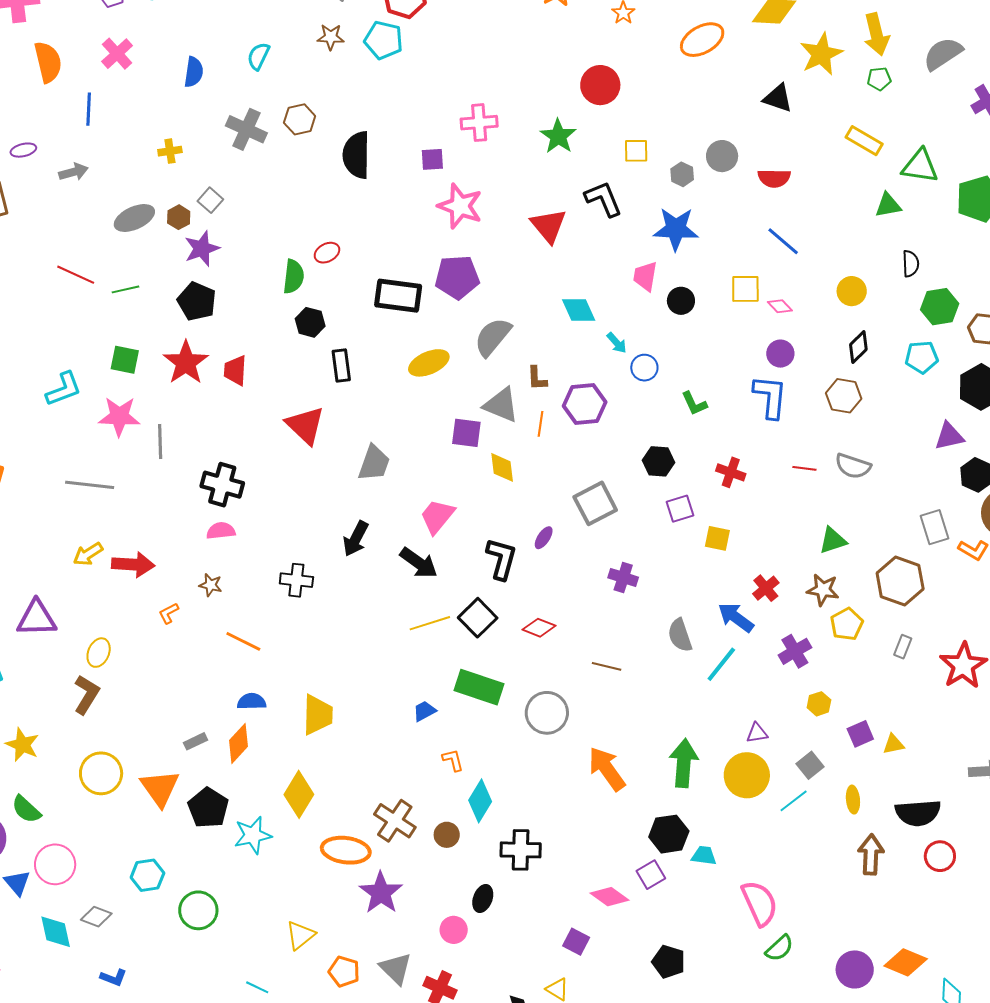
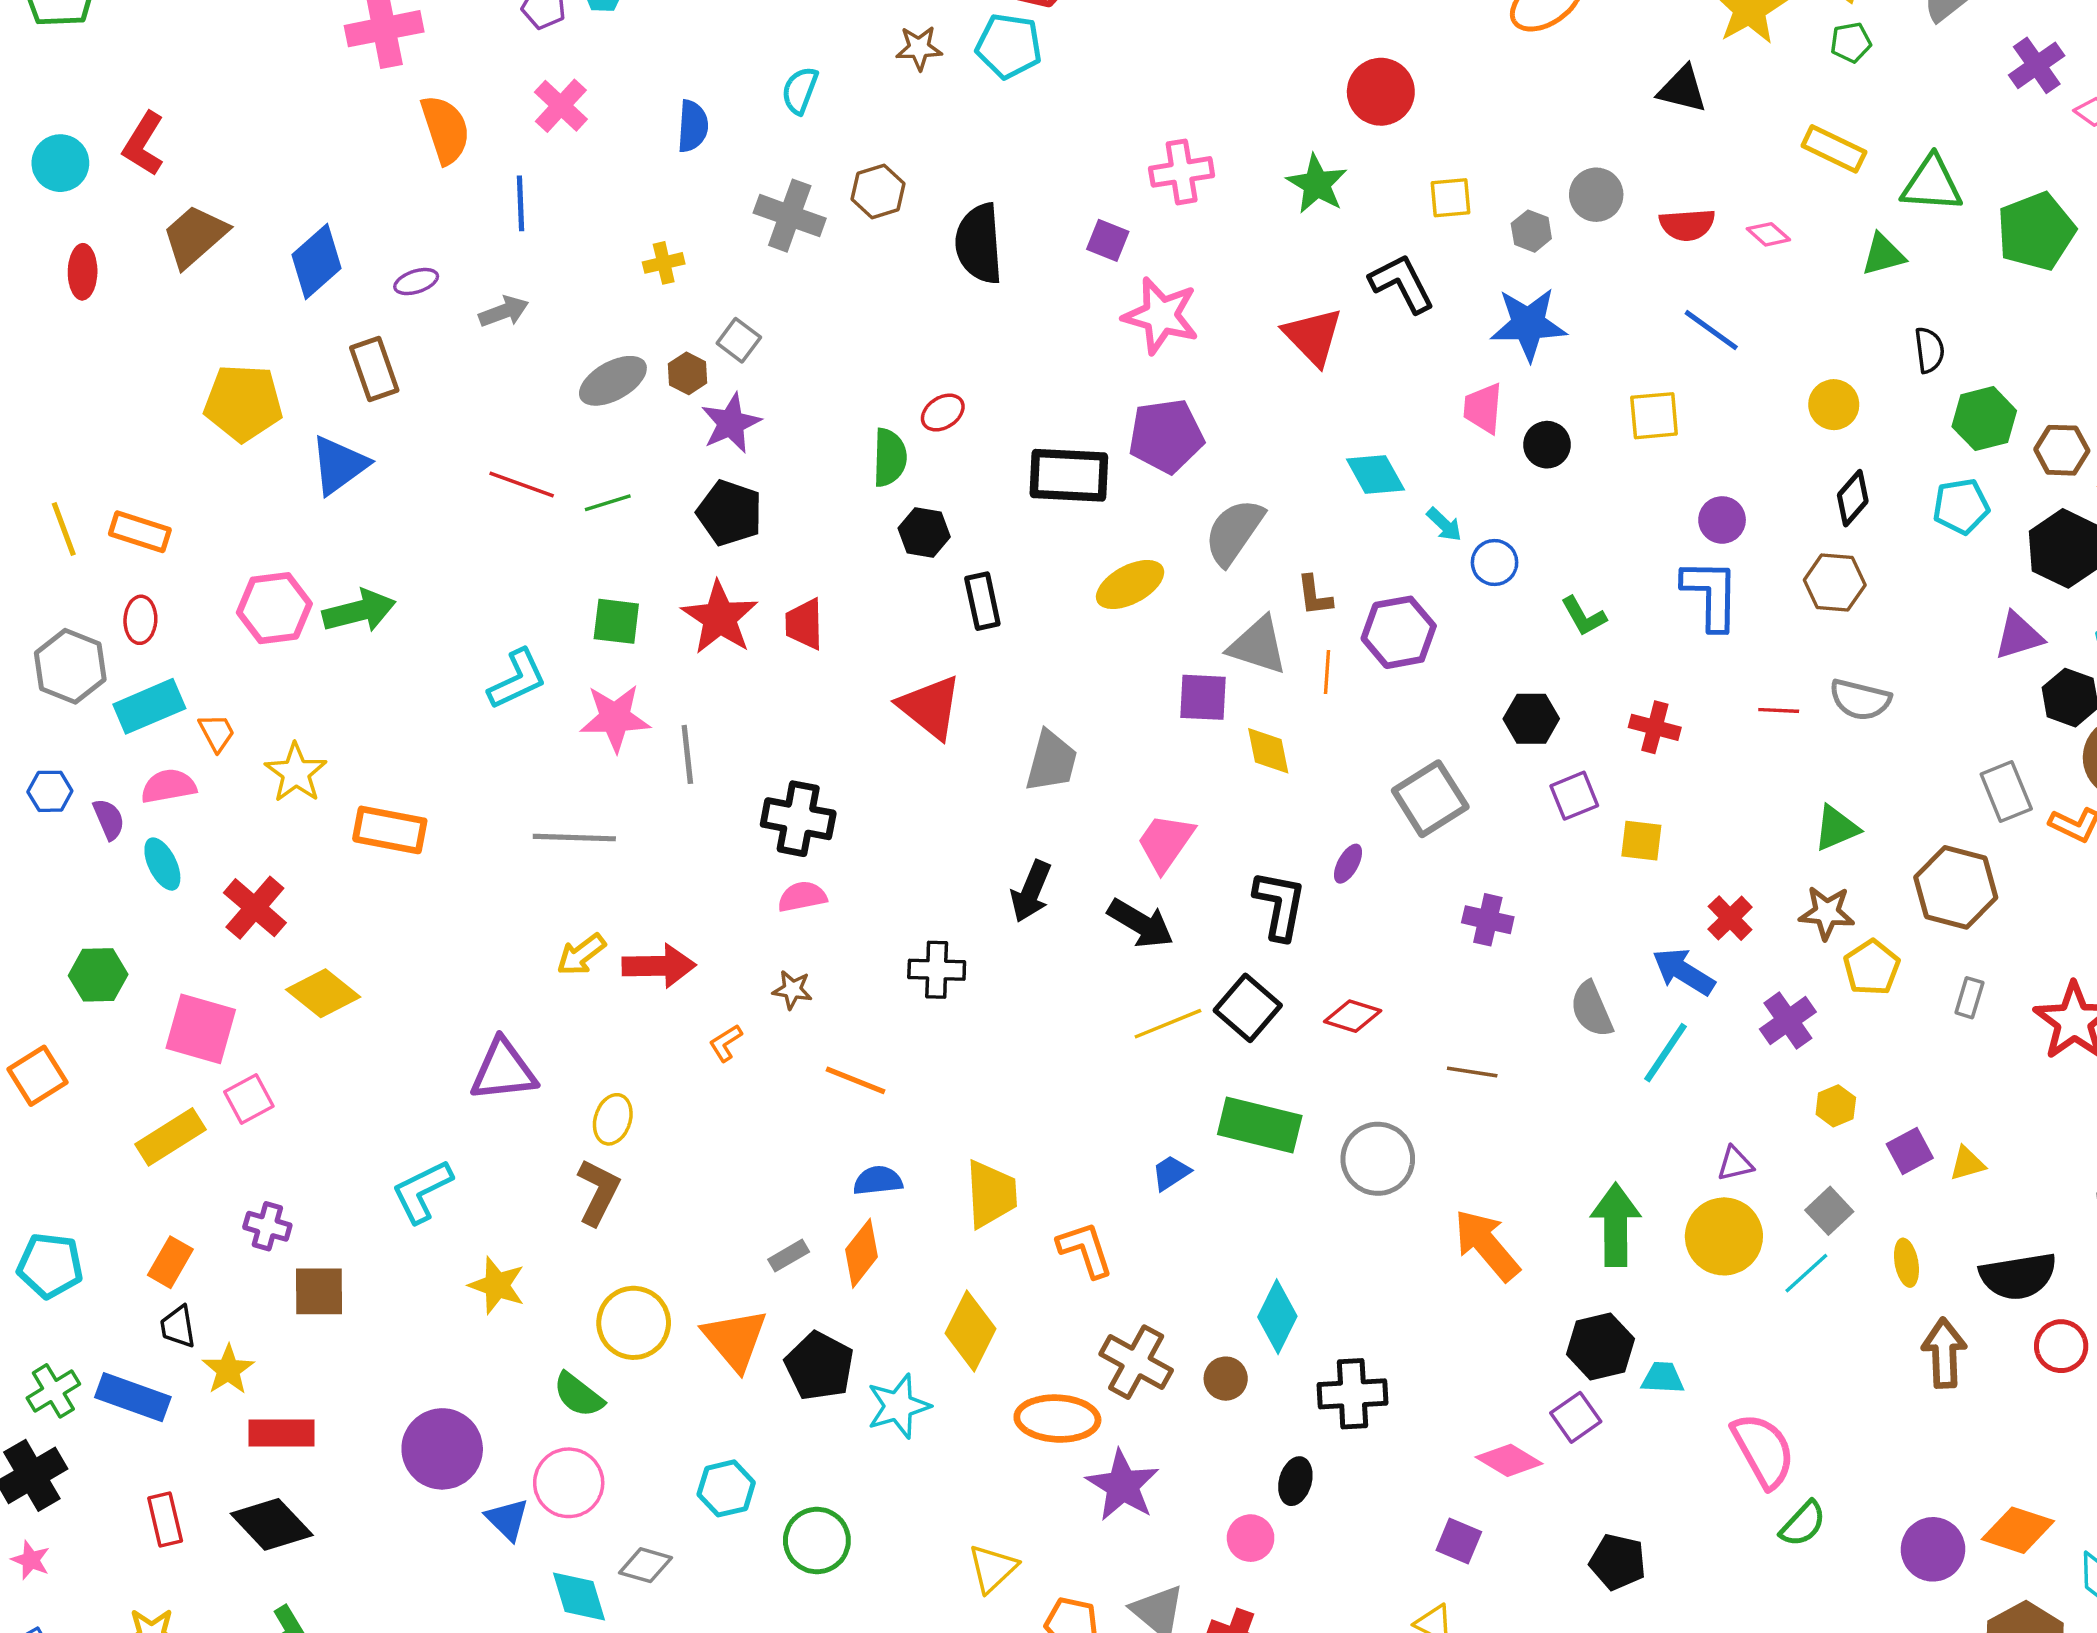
purple square: (432, 159) -> (1108, 240), turned 30
pink diamond: (780, 306) -> (1768, 234), moved
orange L-shape: (453, 760) -> (1085, 1250), moved, size x1.5
green semicircle: (26, 809) -> (578, 1395), moved

